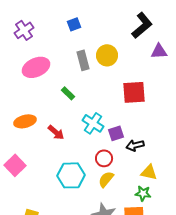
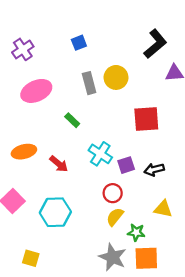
black arrow: (135, 145) -> (154, 170), moved
cyan hexagon: (71, 175) -> (55, 212), moved
green star: (143, 193) -> (136, 232), moved

